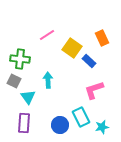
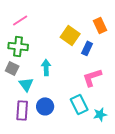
pink line: (47, 35) -> (20, 20), moved
blue rectangle: (89, 61) -> (87, 48), turned 72
blue circle: (60, 125) -> (45, 106), moved

